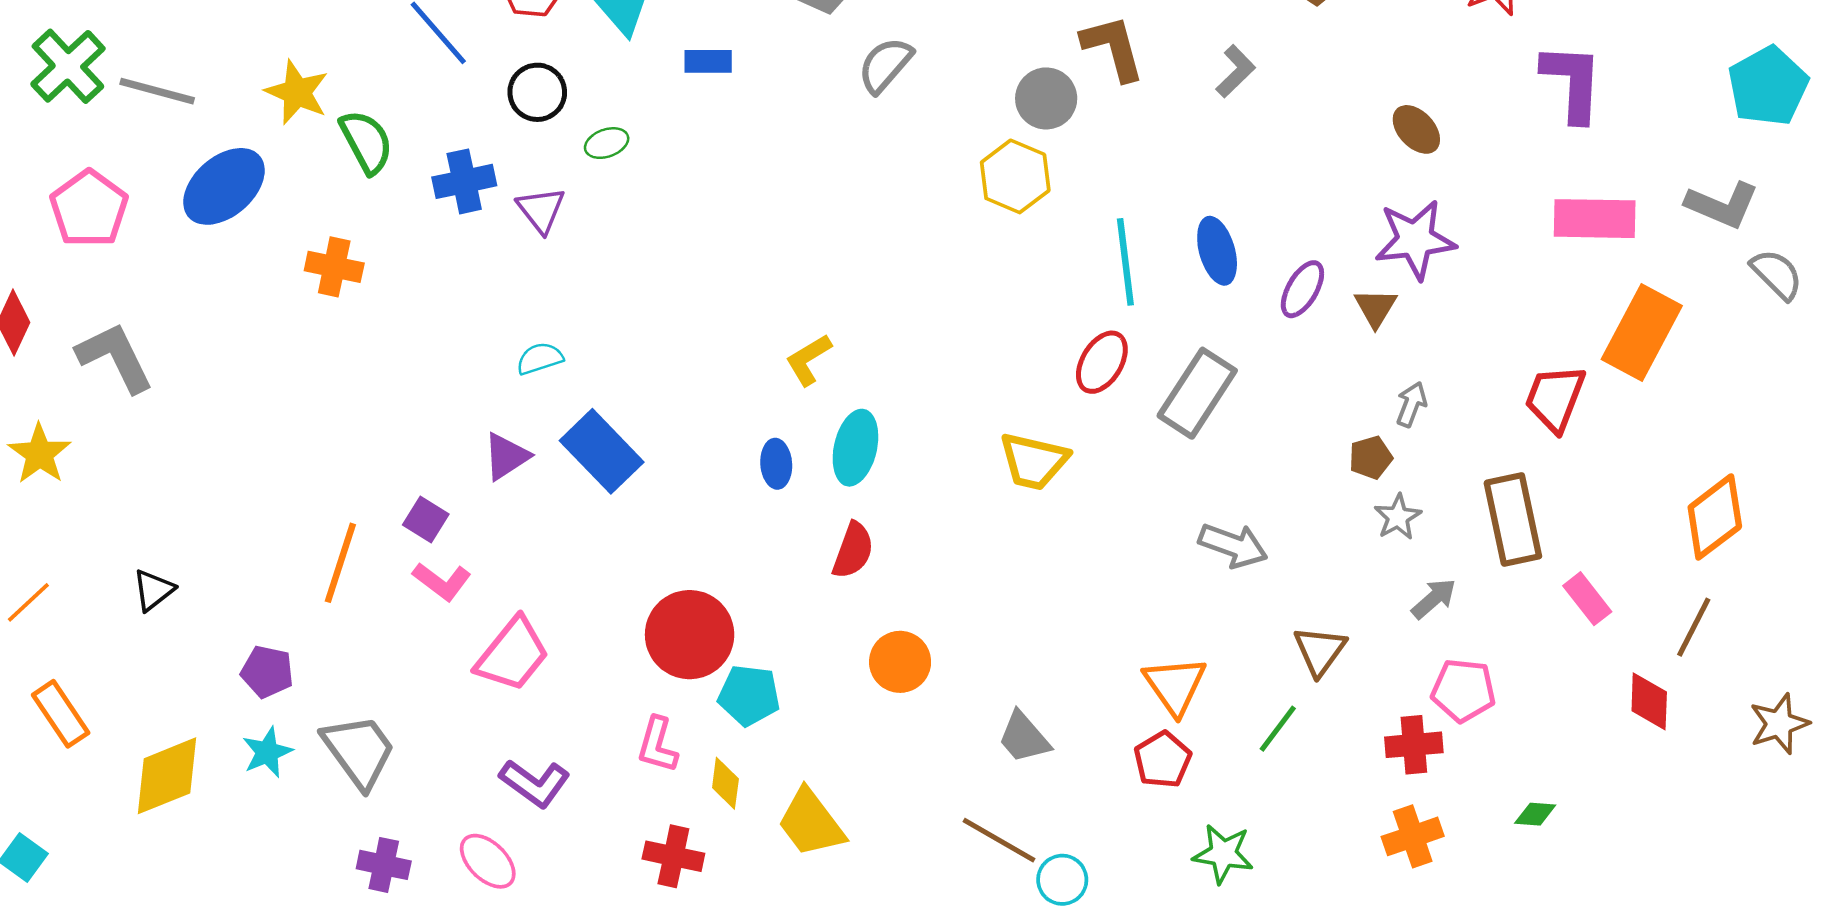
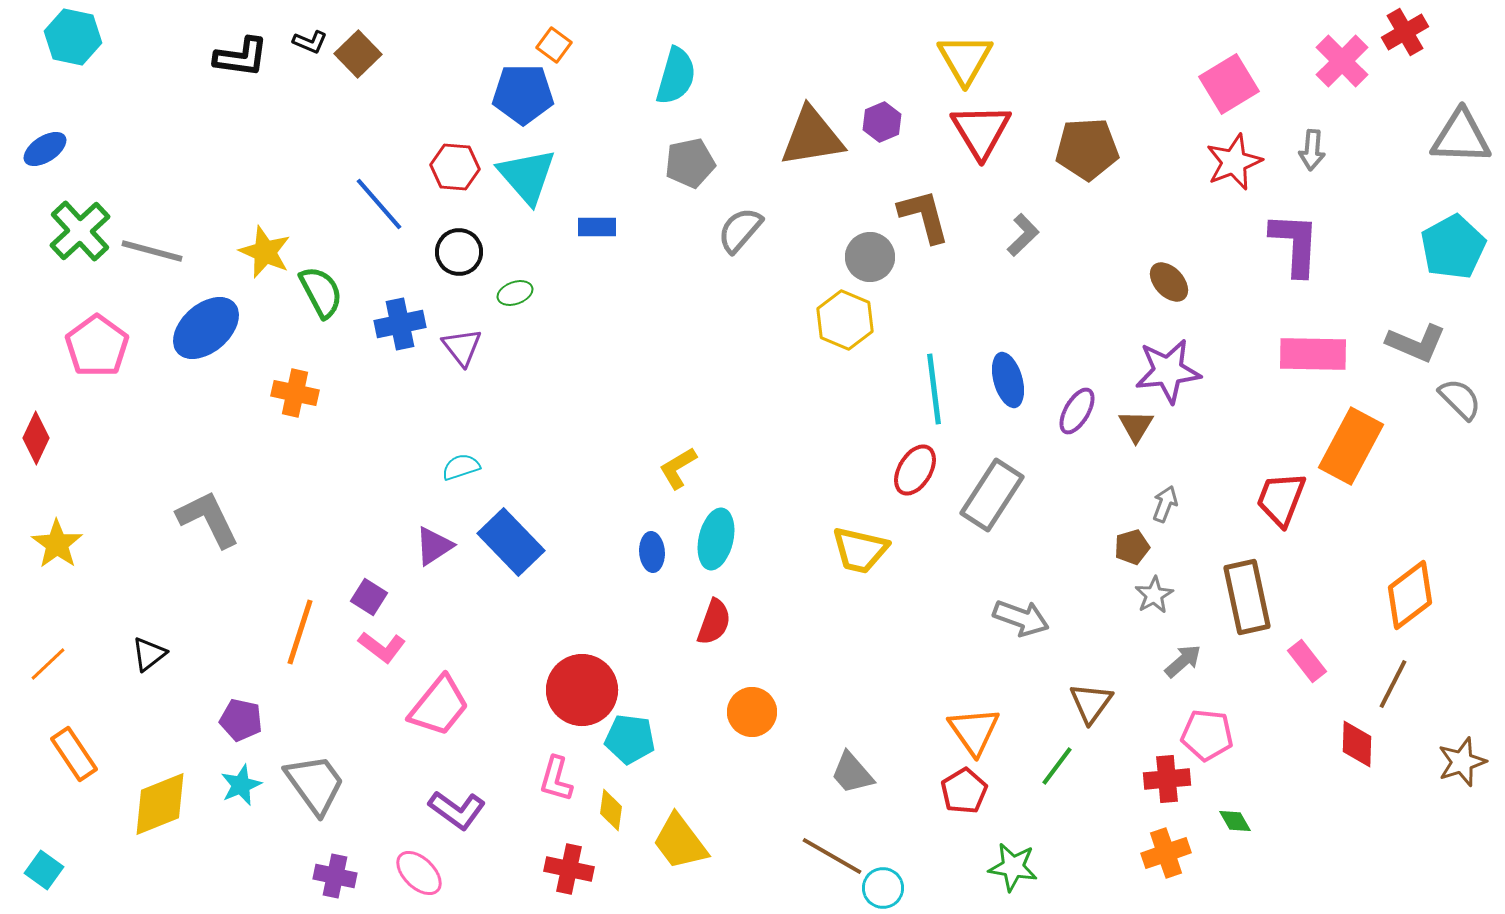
gray L-shape: (115, 357) -> (208, 519), moved
green diamond: (1535, 814) -> (1235, 821), moved, turned 56

